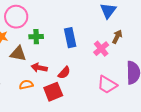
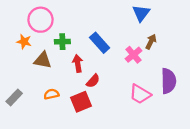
blue rectangle: (70, 38) -> (100, 43), turned -30
red arrow: (39, 68) -> (78, 63), moved, turned 70

